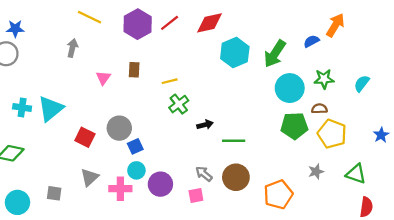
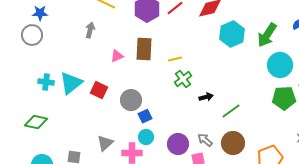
brown rectangle: (134, 70) -> (144, 49), size x1.6
pink triangle: (103, 78) -> (117, 56), turned 32
red square: (85, 137) -> (99, 90), moved
green line: (234, 141) -> (231, 111), turned -36
purple circle: (160, 184) -> (178, 144), moved

